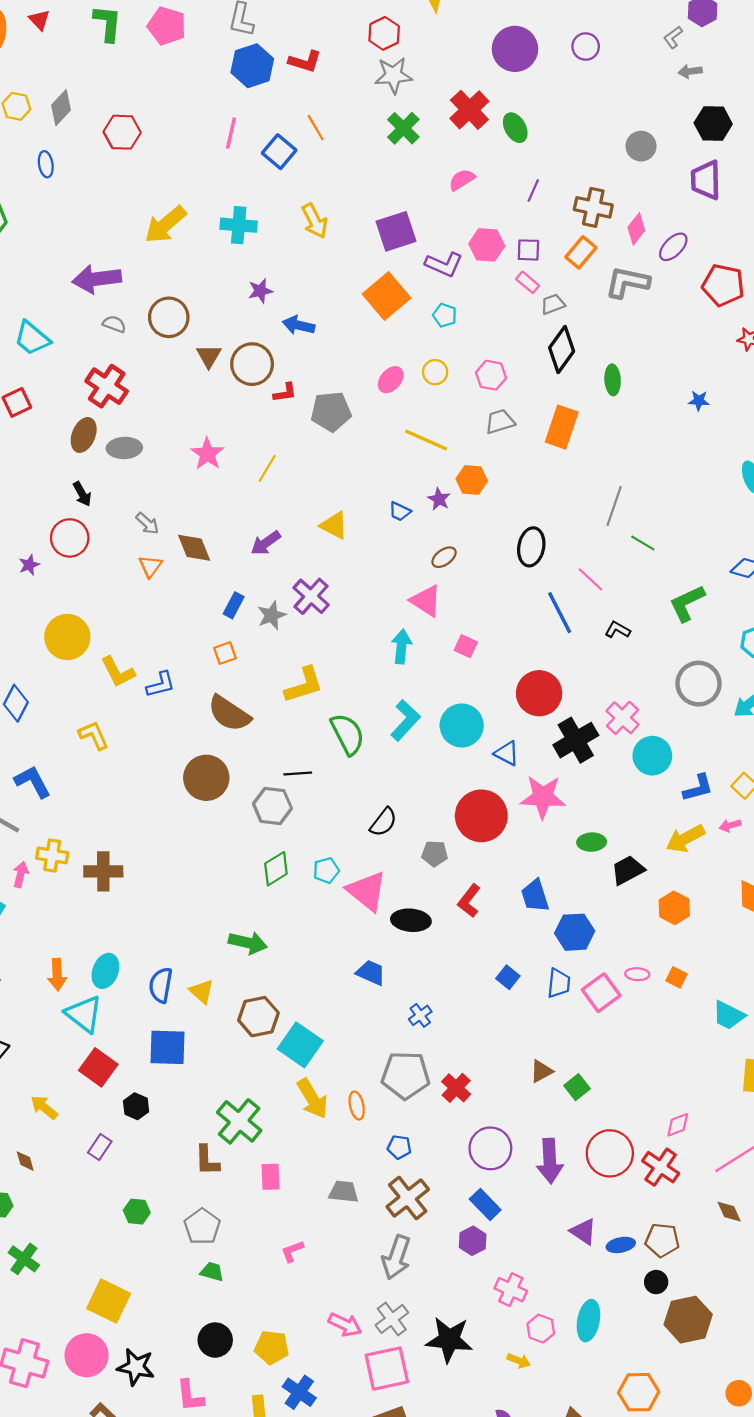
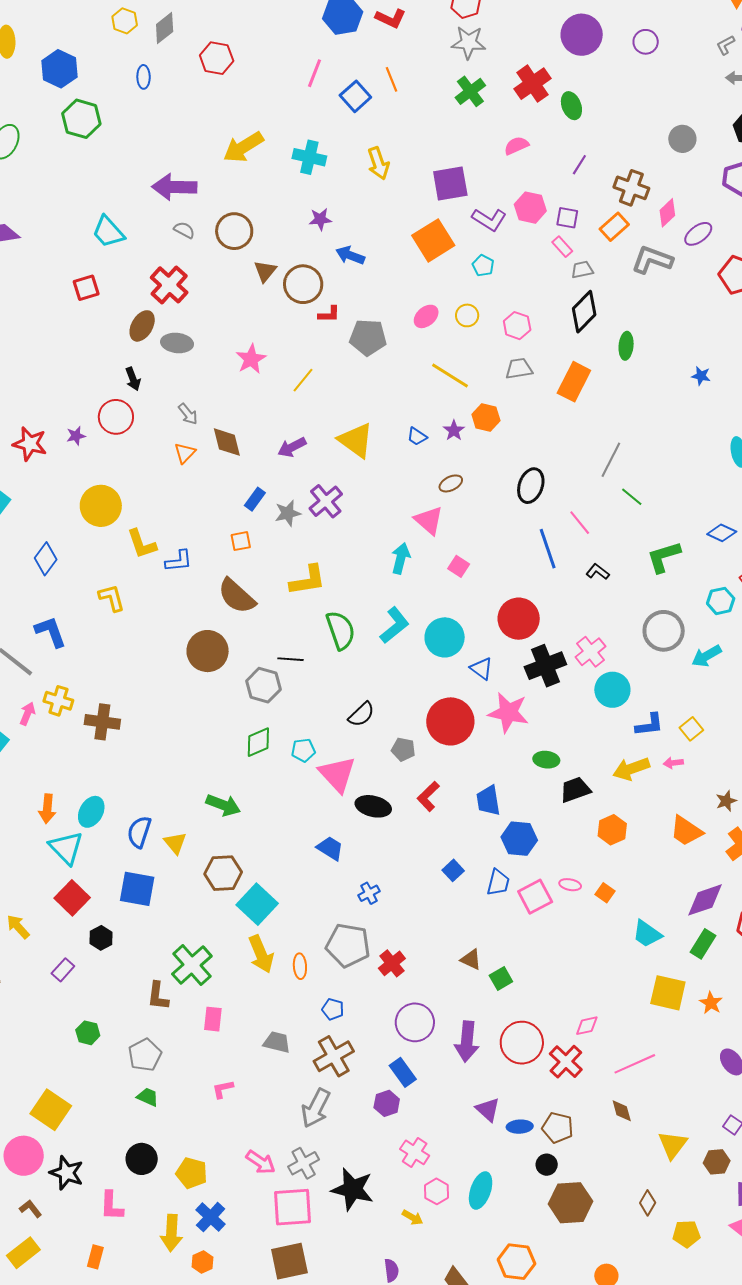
yellow triangle: (334, 525) -> (356, 440), size x1.4
brown triangle: (541, 1071) -> (471, 959), turned 45

